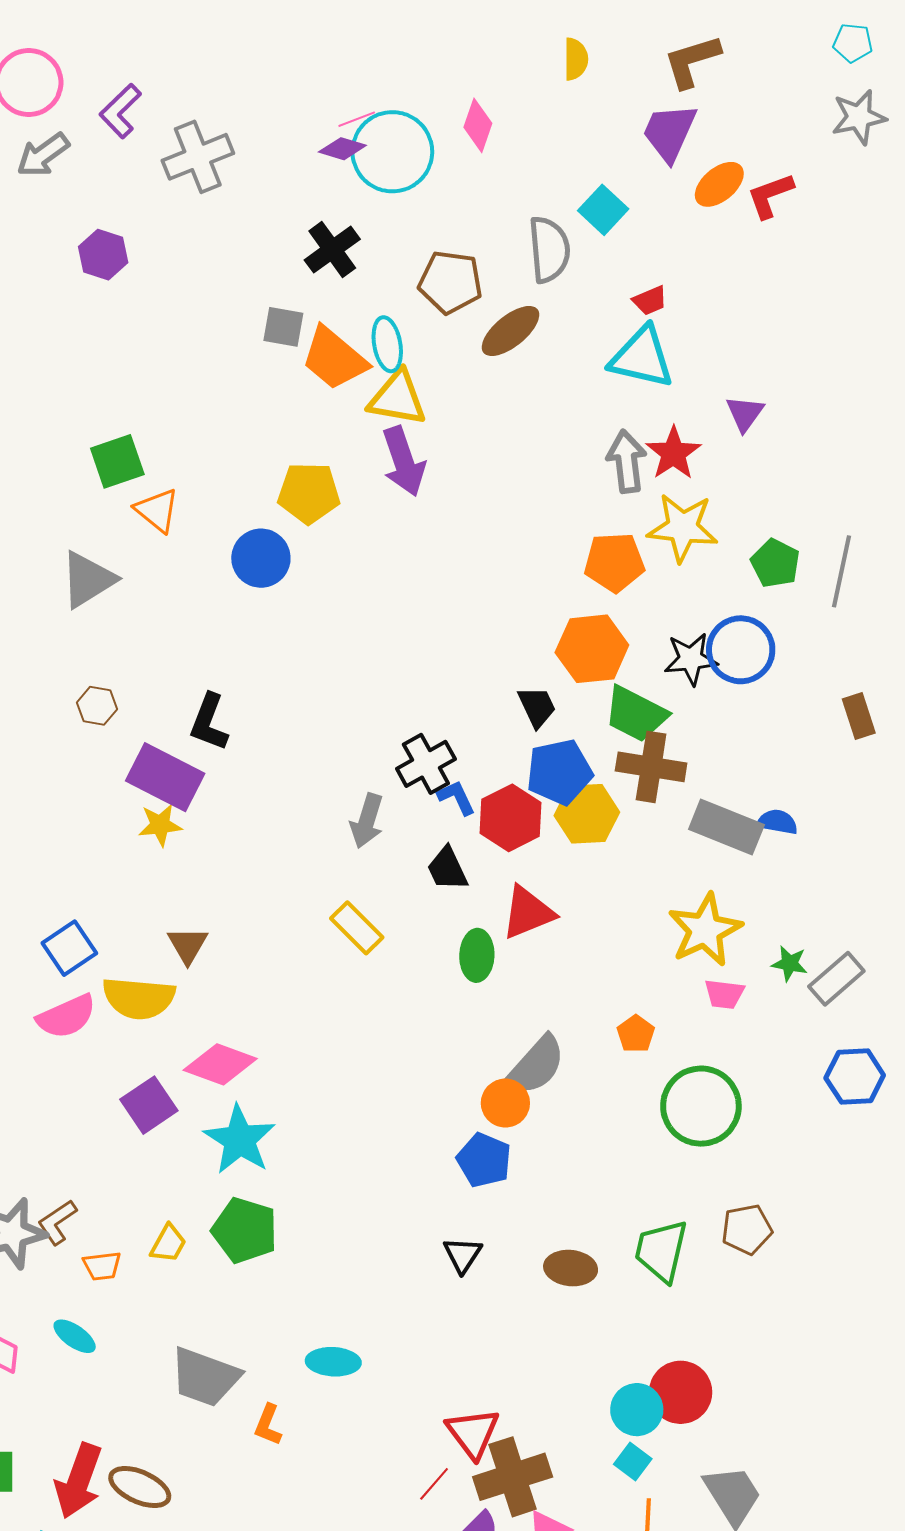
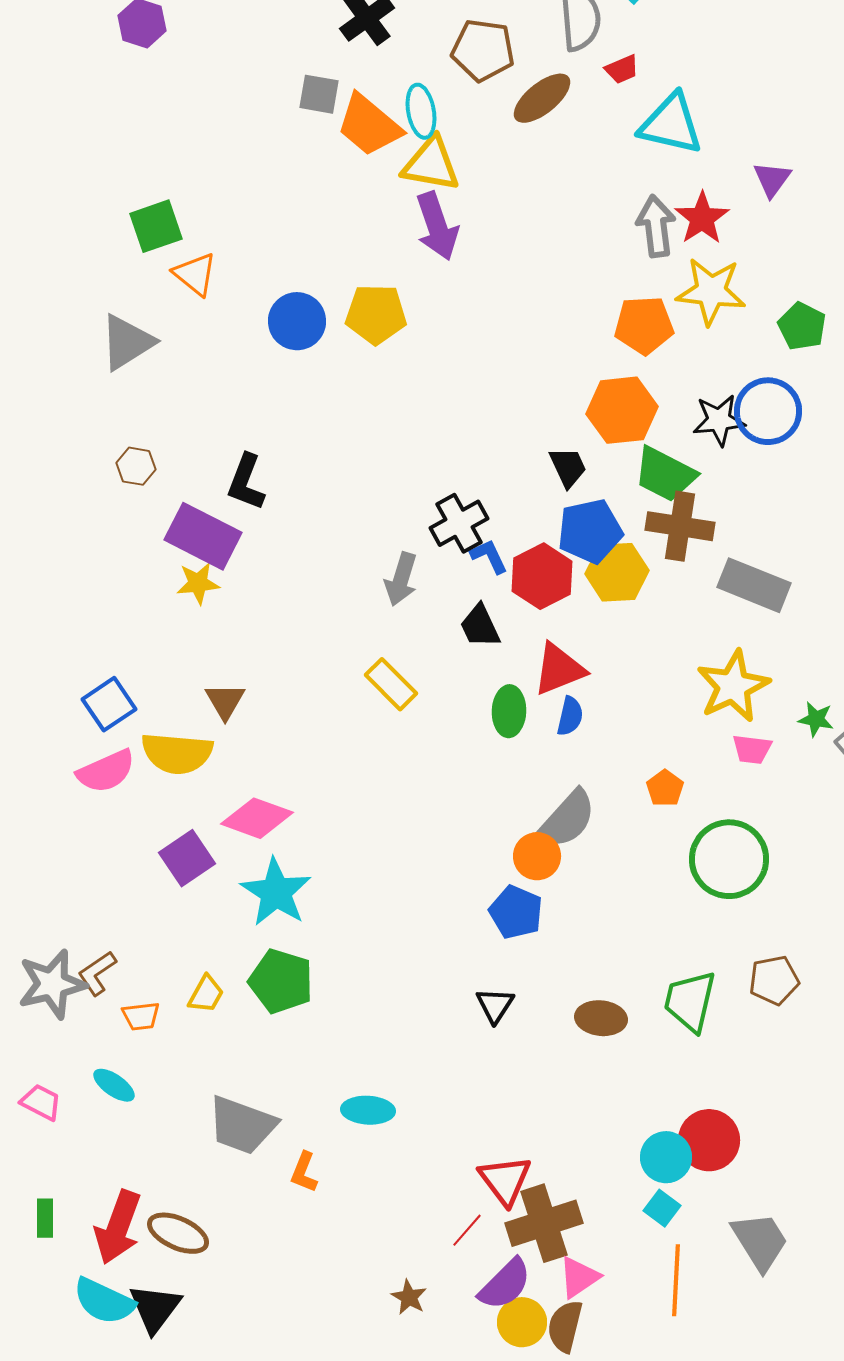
red trapezoid: (650, 300) -> (622, 69), moved
yellow pentagon: (309, 493) -> (376, 314), moved
blue semicircle: (777, 822) -> (570, 716), moved, turned 93

